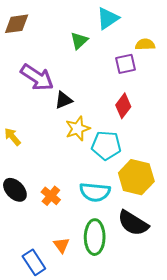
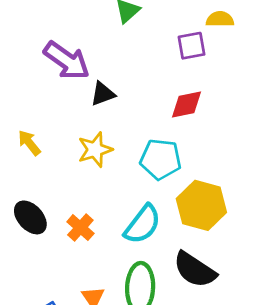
red diamond: (123, 106) -> (186, 105), turned 40
yellow star: (78, 129) -> (95, 150), moved
cyan semicircle: (95, 192) -> (143, 224), turned -60

